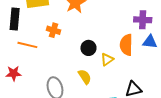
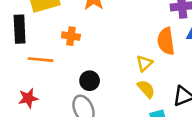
black circle: (88, 48) -> (90, 81), moved
yellow semicircle: (85, 77) -> (146, 89), moved

